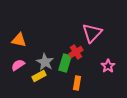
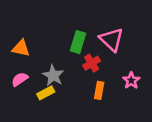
pink triangle: (92, 33) -> (111, 40), turned -30
green rectangle: (65, 63) -> (78, 42), moved
orange rectangle: (77, 83) -> (99, 90), moved

